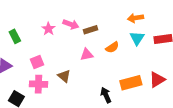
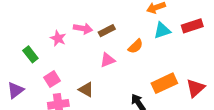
green rectangle: (15, 36) -> (30, 54), moved
cyan triangle: (137, 38) -> (162, 30), turned 49
red triangle: (157, 80) -> (196, 88), moved

